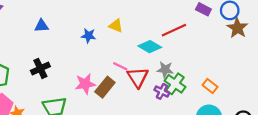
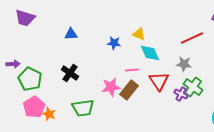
cyan diamond: (150, 47) -> (150, 53), moved, turned 35
pink line: (120, 66) -> (132, 70), moved, turned -32
black cross: (40, 68) -> (70, 73), turned -30
gray star: (165, 70) -> (184, 64), moved

